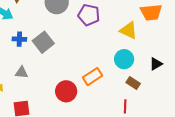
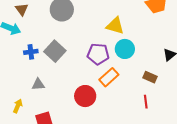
purple pentagon: (89, 15) -> (98, 54), moved
yellow triangle: (129, 30) -> (115, 26), moved
cyan circle: (124, 59) -> (125, 49), moved

